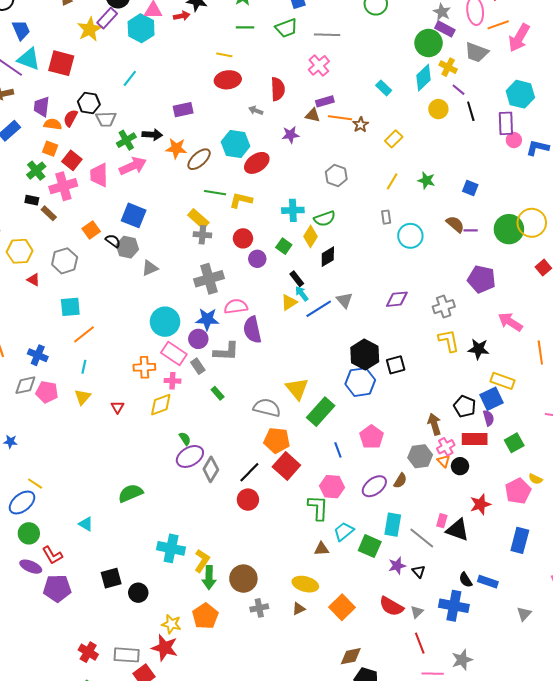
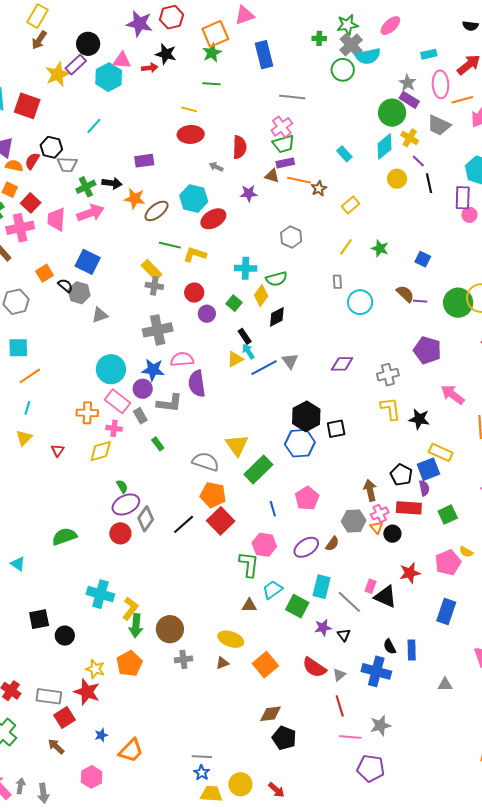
green trapezoid: (286, 28) -> (284, 144), moved
red circle: (248, 500) -> (120, 533), moved
blue rectangle: (488, 582) -> (412, 650), turned 66
gray triangle: (524, 614) -> (445, 684), turned 42

